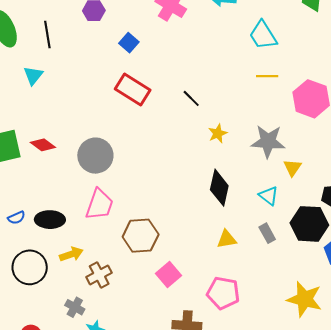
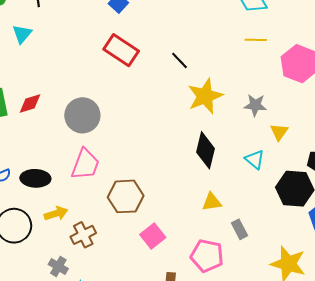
yellow star: (218, 133) -> (205, 96), size x1.8
gray star: (268, 141) -> (255, 105), size x0.7
red diamond: (43, 145) -> (30, 104), turned -55
gray rectangle: (267, 233) -> (240, 229), moved

